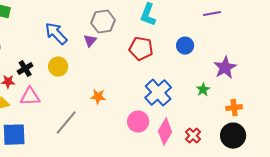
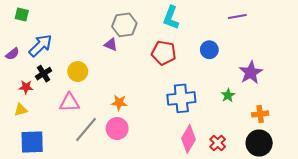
blue arrow: (56, 34) -> (40, 46), moved, turned 90
purple triangle: (90, 41) -> (111, 45), turned -48
blue cross: (158, 93) -> (181, 98), turned 36
pink triangle: (30, 97) -> (69, 103), moved
pink circle: (138, 122) -> (117, 128), moved

